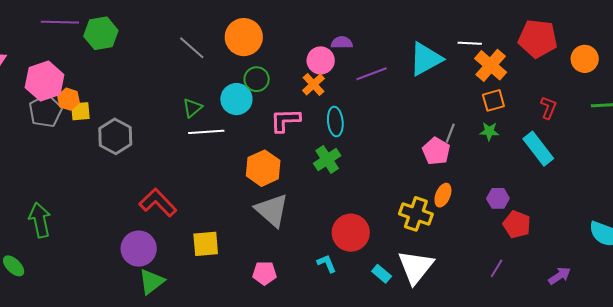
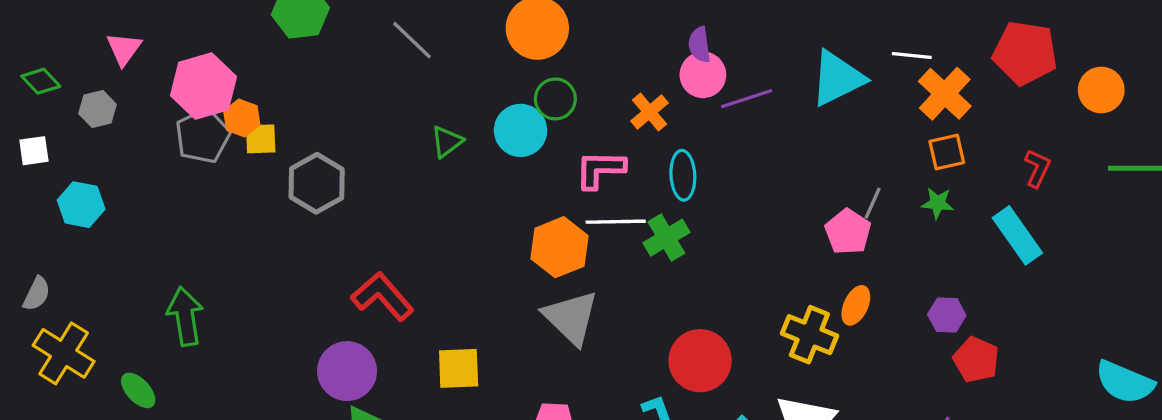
purple semicircle: (342, 43) -> (699, 45), turned -100
gray line: (192, 48) -> (412, 40), moved
pink circle: (321, 60) -> (703, 75), moved
white line: (206, 132) -> (616, 222), moved

